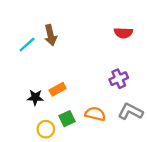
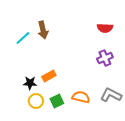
purple cross: (119, 79) -> (105, 58), moved
yellow circle: (46, 129) -> (36, 101), moved

